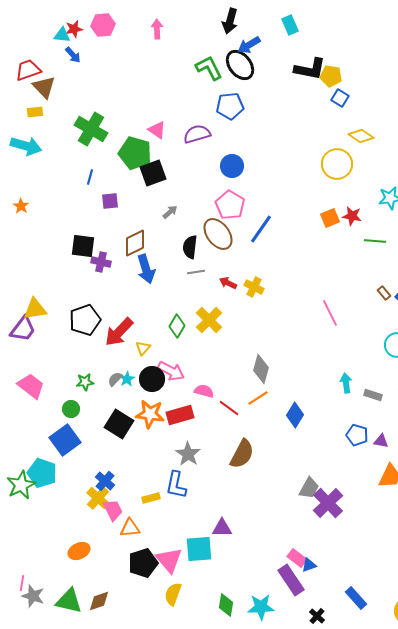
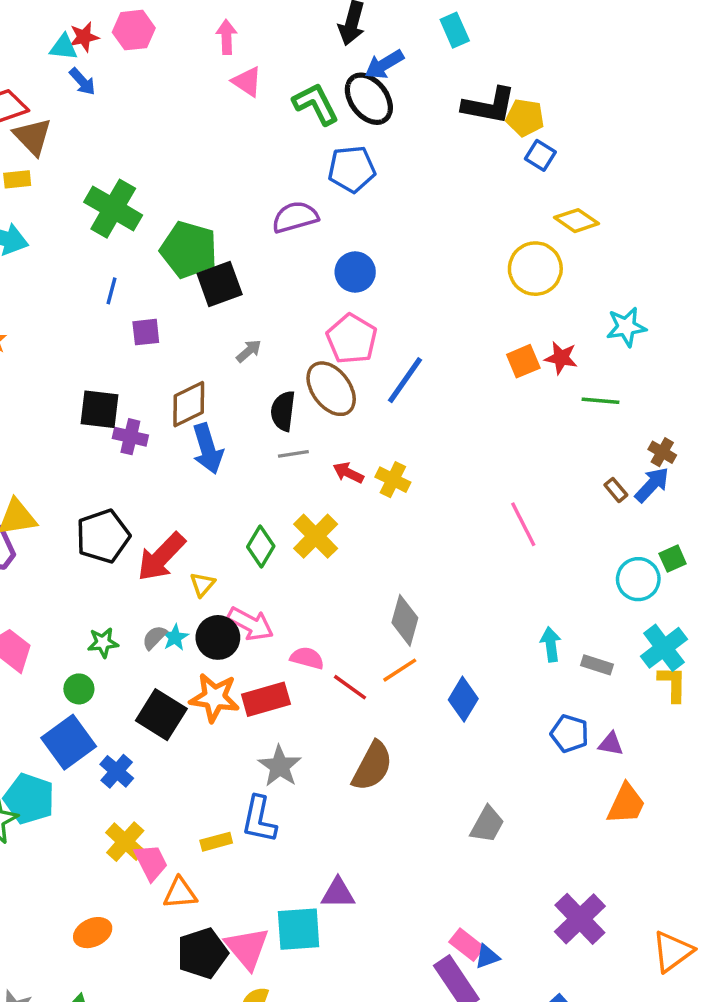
pink triangle: (157, 130) -> (247, 82), moved
blue cross: (105, 481) -> (117, 771), moved
purple cross: (328, 503) -> (580, 919), moved

